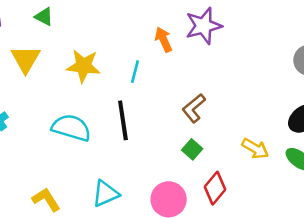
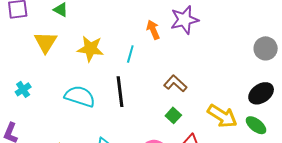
brown L-shape: (194, 108) -> (175, 84), turned 80
yellow arrow: (255, 149) -> (222, 116), size x1.4

